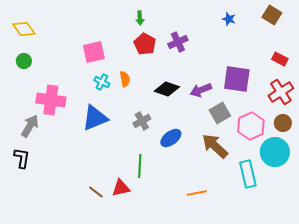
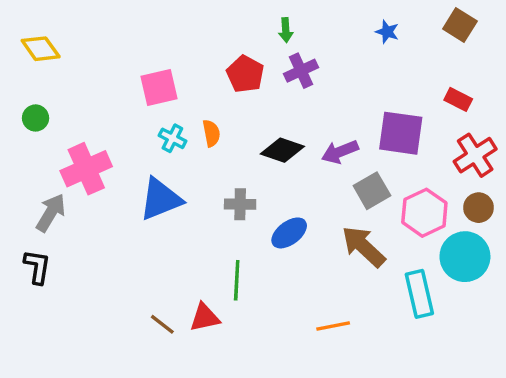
green arrow: (140, 18) -> (286, 30), moved
red rectangle: (280, 59) -> (458, 99), moved
green circle: (24, 61) -> (36, 118), moved
pink cross: (51, 100) -> (86, 169), turned -32
gray cross: (142, 121) -> (240, 204), turned 30

